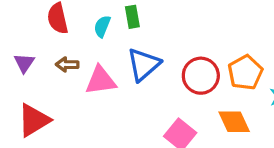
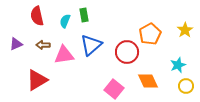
purple triangle: (24, 63) -> (16, 44), turned 32
orange pentagon: (245, 72) -> (150, 34), moved
red triangle: (34, 120) -> (37, 80), moved

